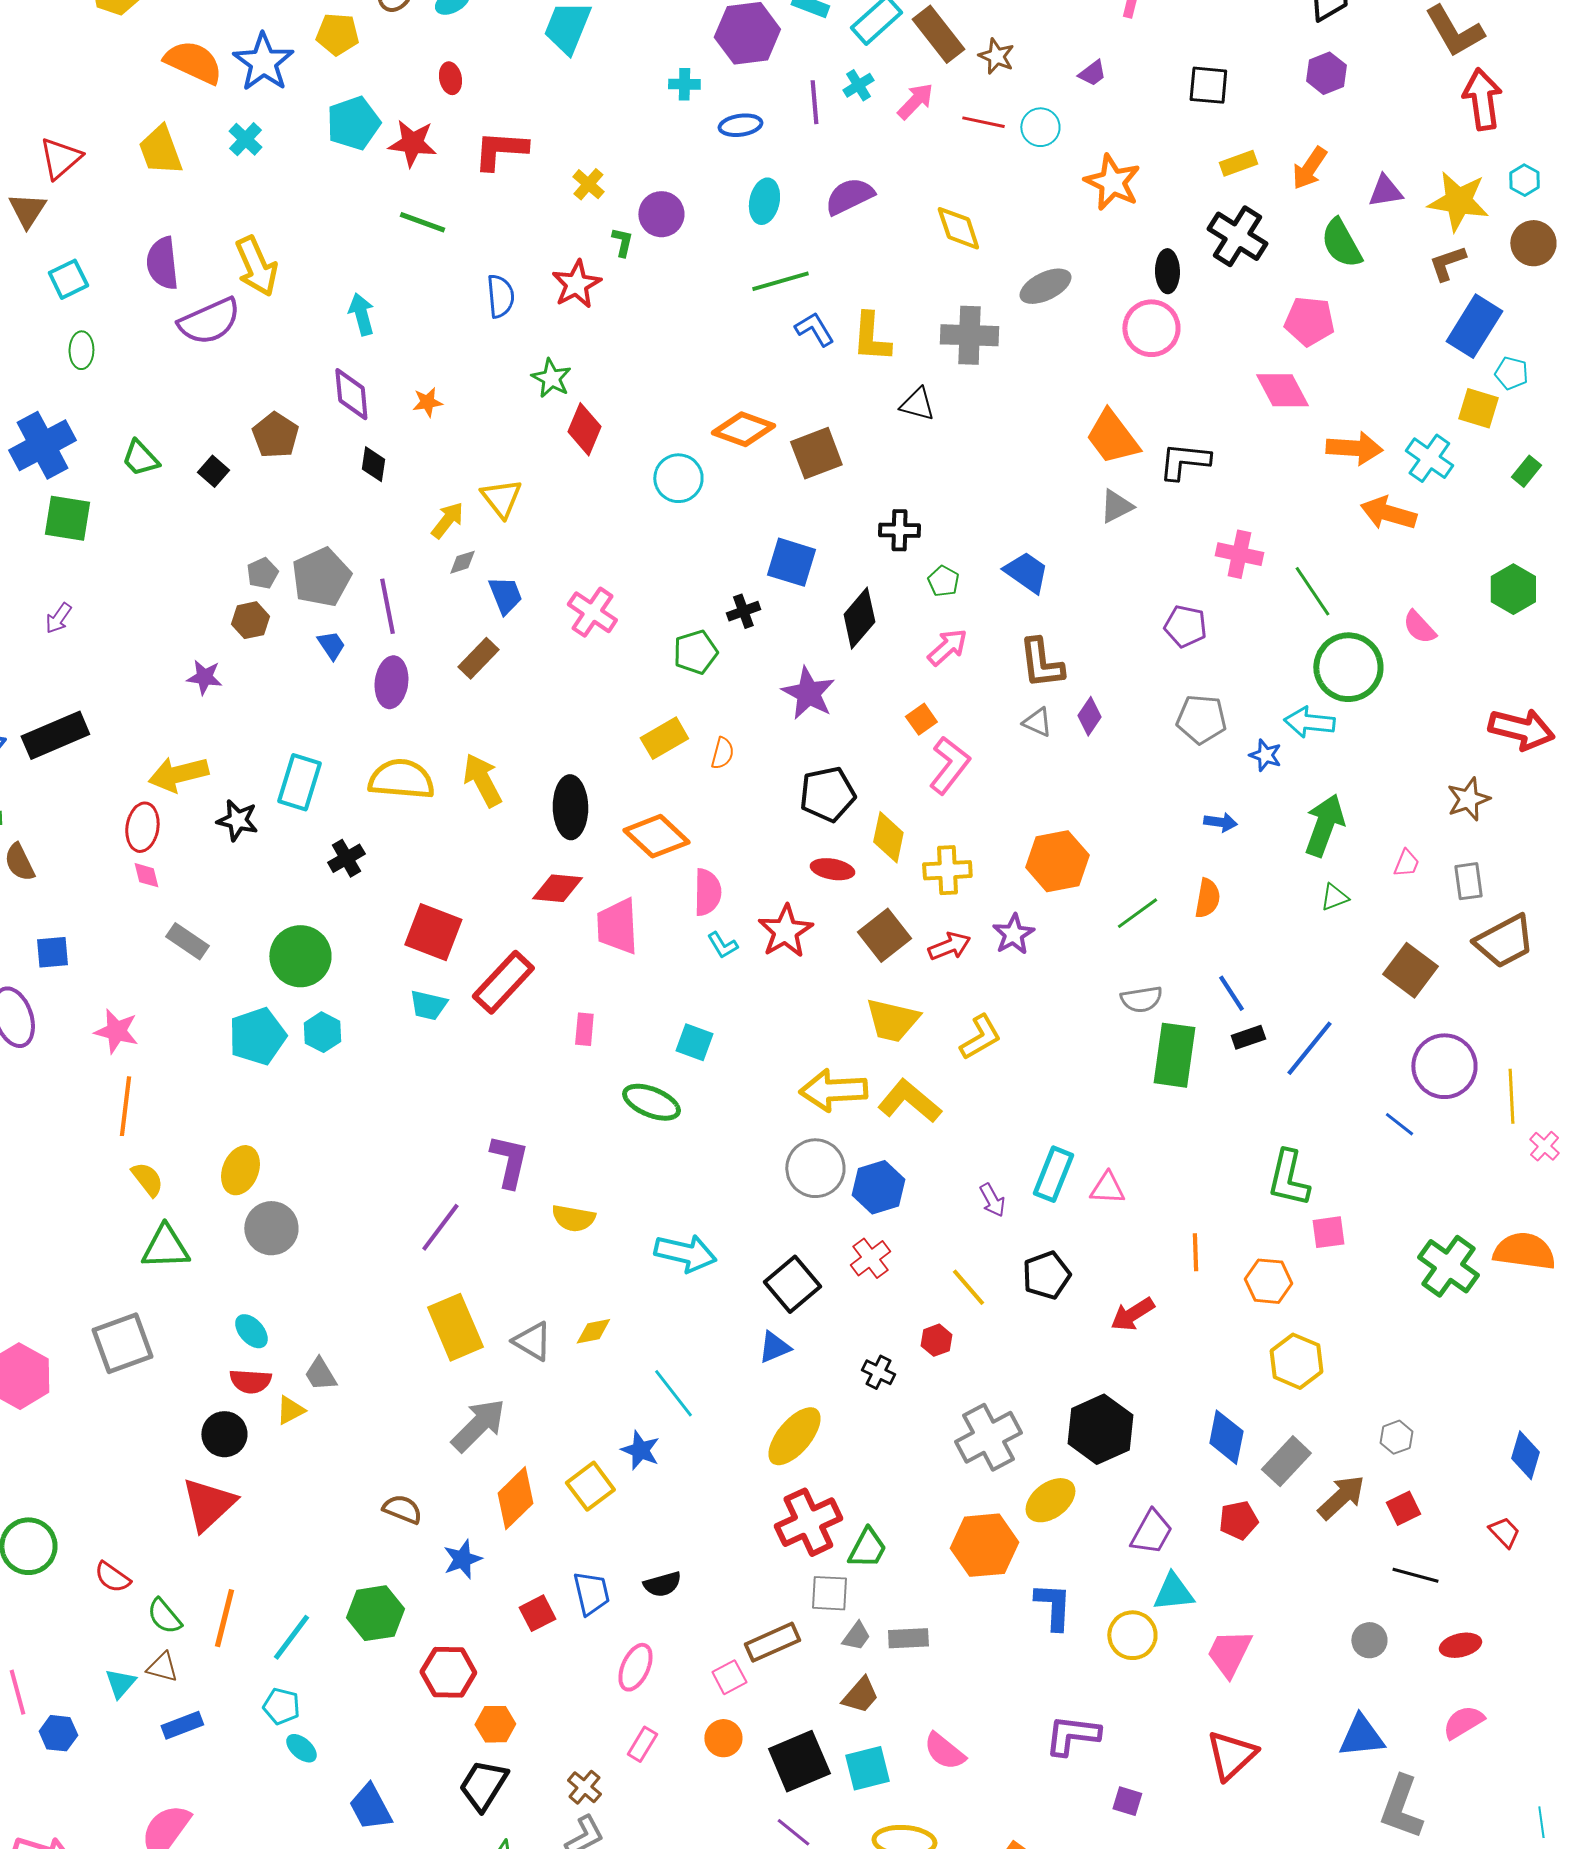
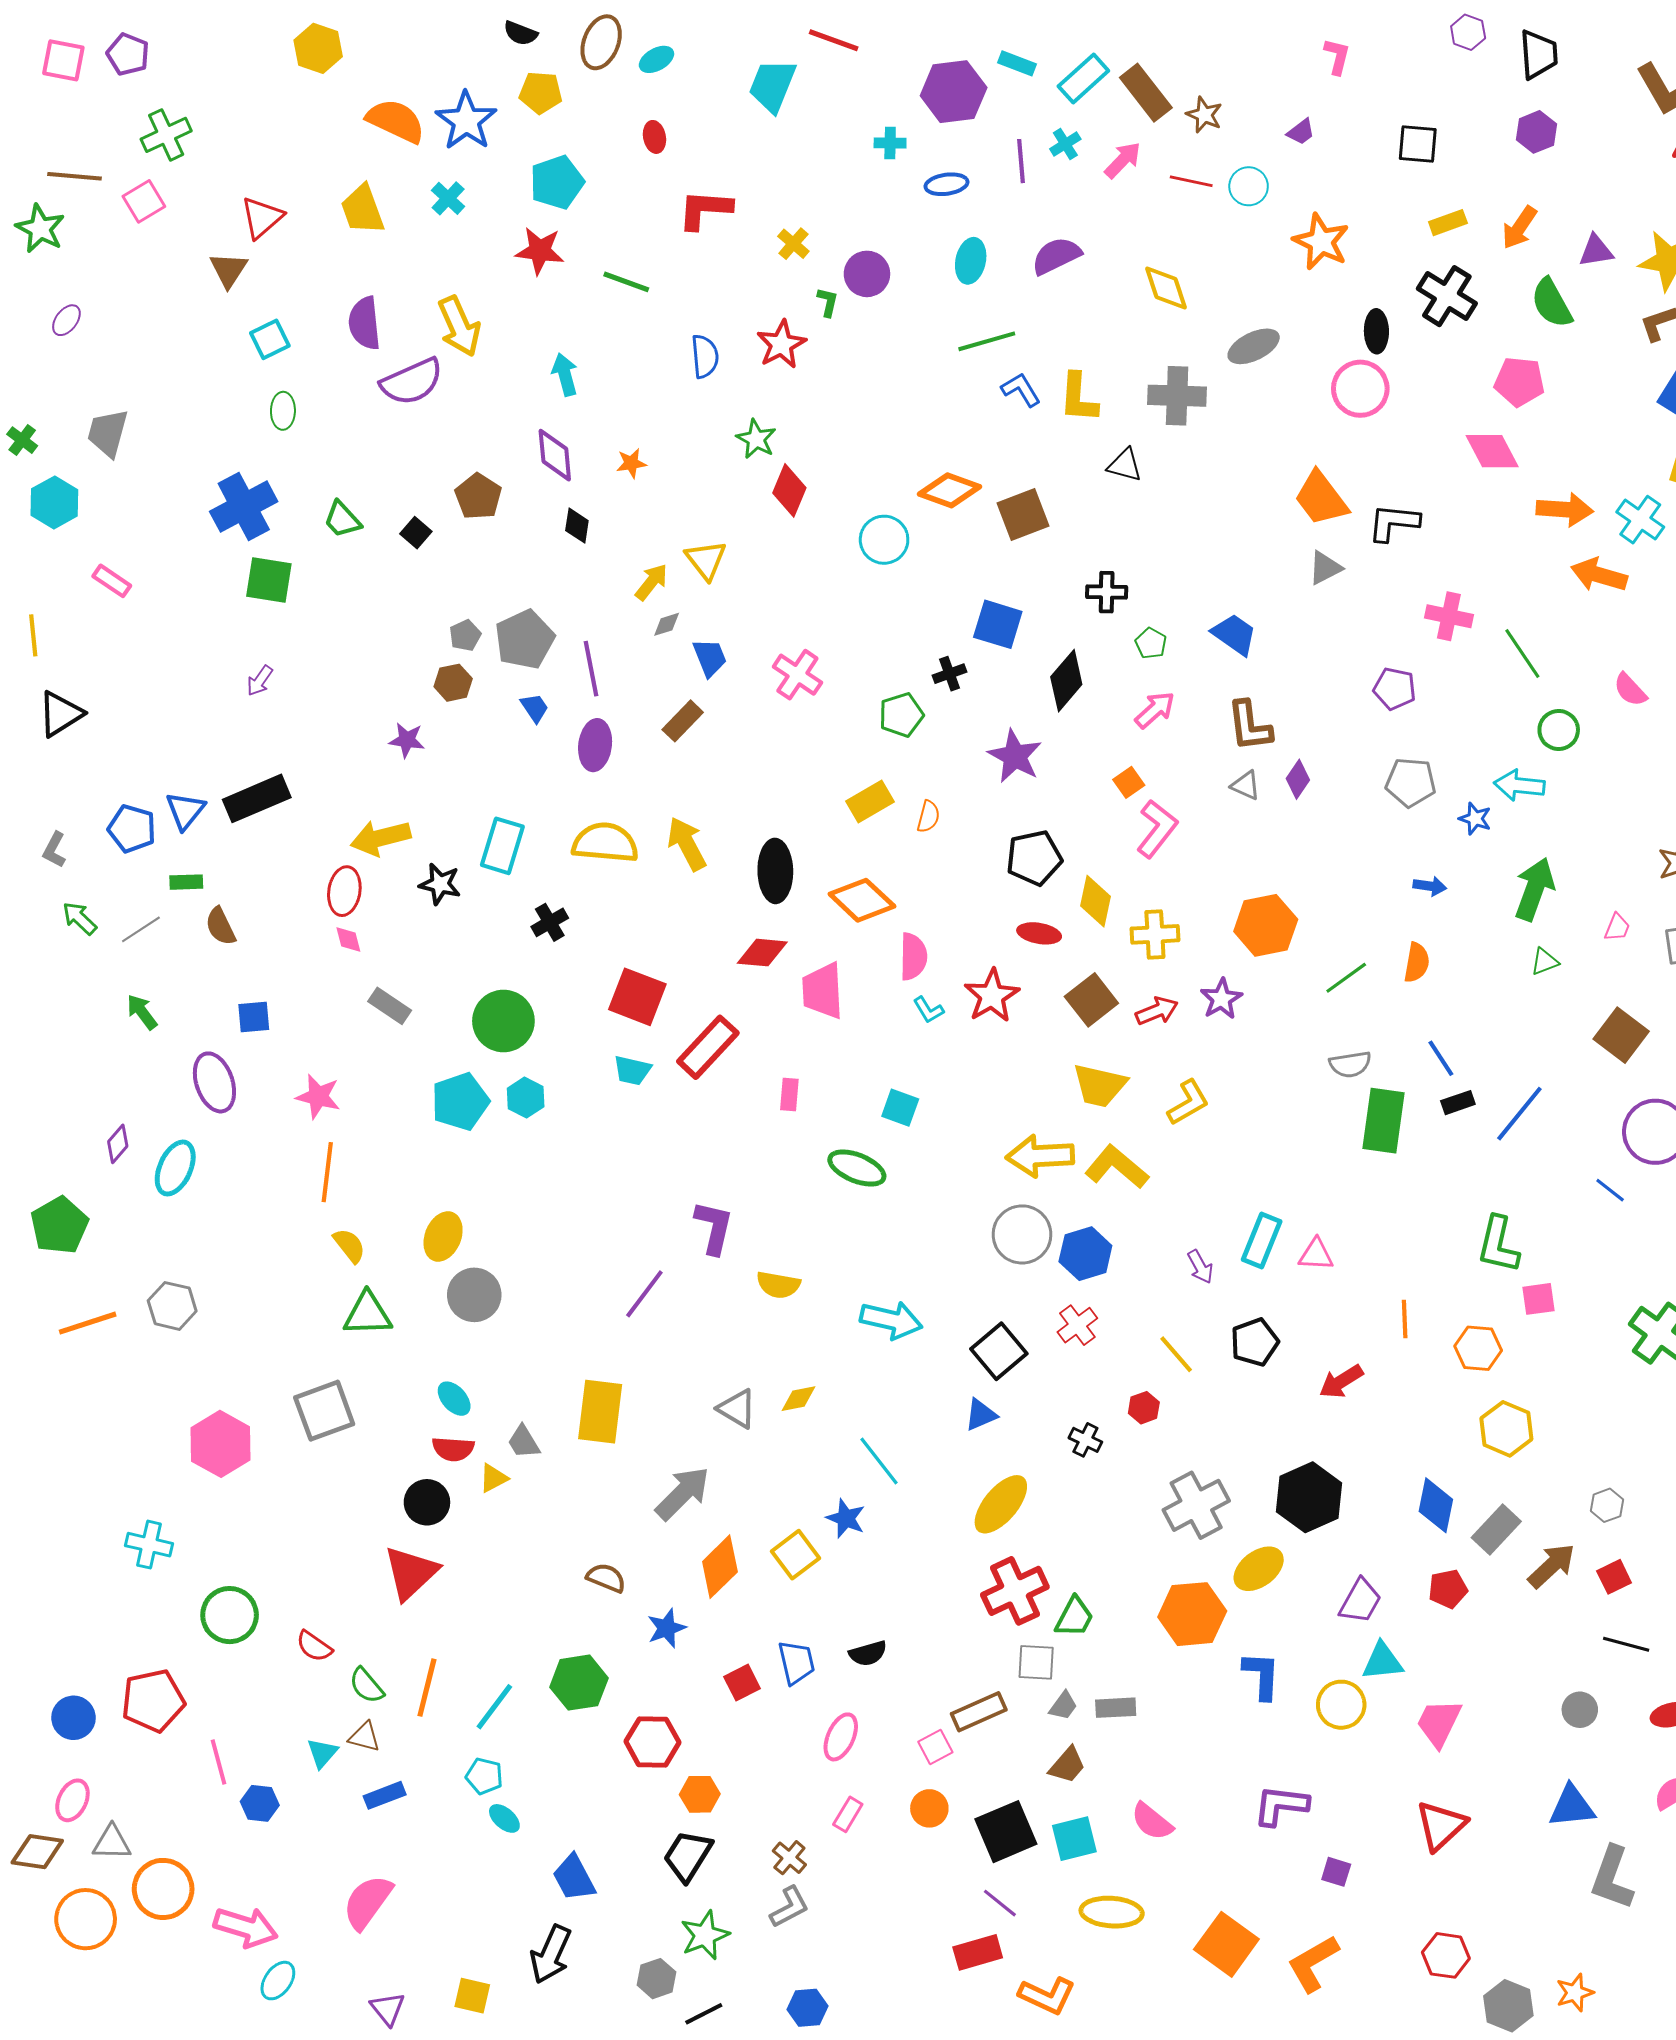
red star: (412, 143) -> (540, 251), moved
green circle: (1348, 667) -> (1559, 730), size x0.6
yellow rectangle: (455, 1327) -> (600, 1412), moved, turned 30

